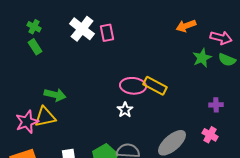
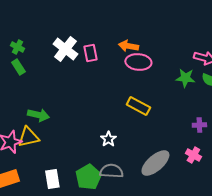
orange arrow: (186, 26) -> (128, 46), moved, turned 30
green star: (202, 58) -> (185, 78), turned 30
pink ellipse: (133, 86) -> (138, 62), moved
white star: (125, 110) -> (108, 139), moved

